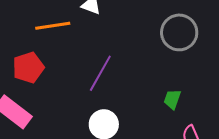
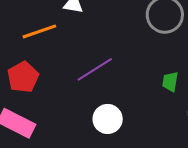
purple line: (100, 73) -> (95, 69), turned 39

